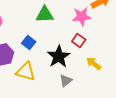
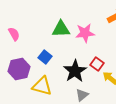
pink star: (82, 17) -> (85, 33), moved
red square: (79, 41) -> (97, 64), moved

